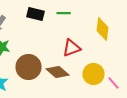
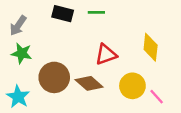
yellow diamond: (102, 29) -> (151, 47), moved

